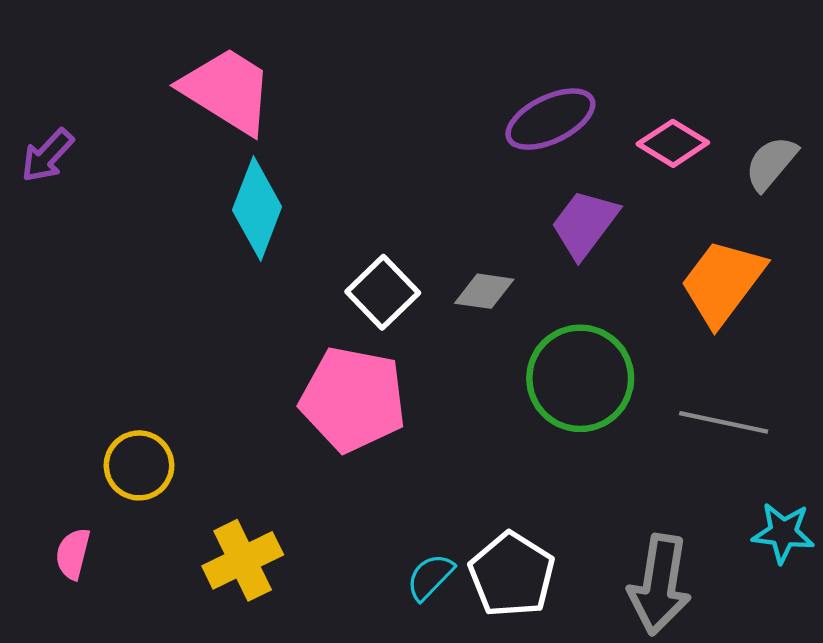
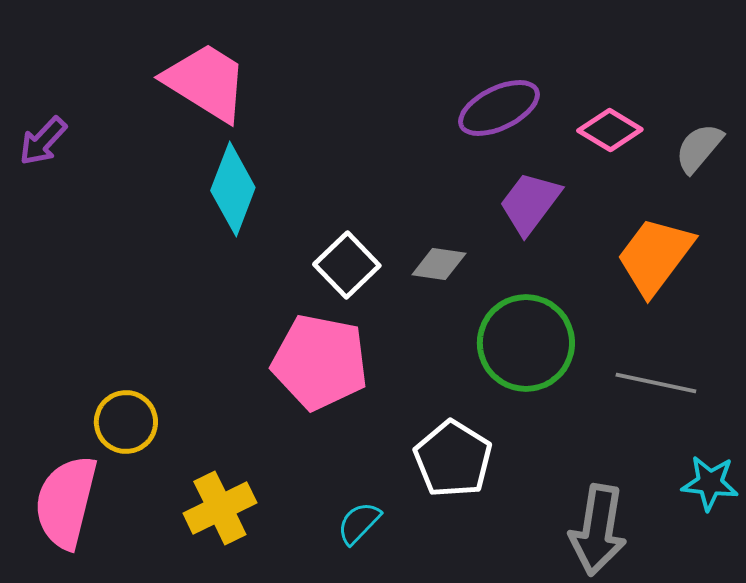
pink semicircle: (73, 554) -> (66, 502), size x2.0
white pentagon: (512, 575) -> (453, 459), moved
cyan semicircle: (430, 577) -> (359, 523), moved

